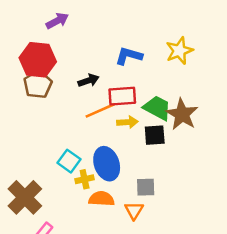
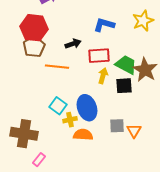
orange line: (100, 110) -> (57, 67), moved, turned 30
yellow arrow: (127, 122) -> (103, 76), turned -70
brown cross: (25, 197) -> (24, 134), turned -36
orange triangle: (134, 210) -> (134, 131), moved

